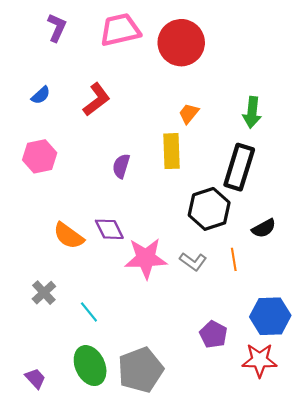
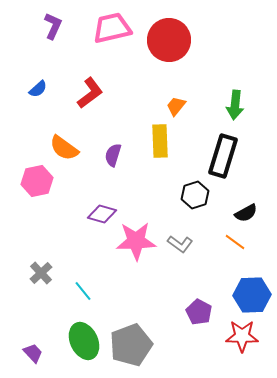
pink hexagon: (40, 156) -> (37, 181), moved
black hexagon: (209, 209) -> (195, 195), size x0.7
purple diamond: (109, 229) -> (102, 214), turned -48
orange semicircle: (69, 236) -> (64, 148), moved
orange line: (234, 259) -> (235, 242), moved, turned -45

